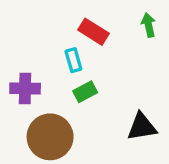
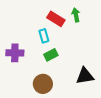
green arrow: (149, 25) -> (76, 15), moved
brown circle: (50, 137) -> (43, 84), moved, size x0.7

